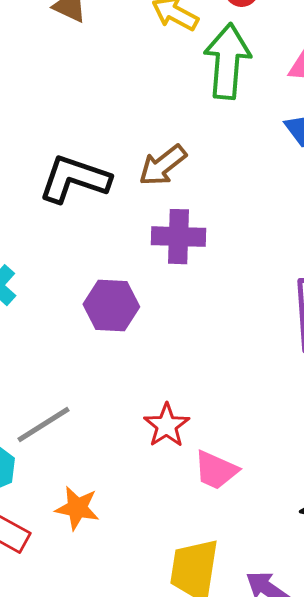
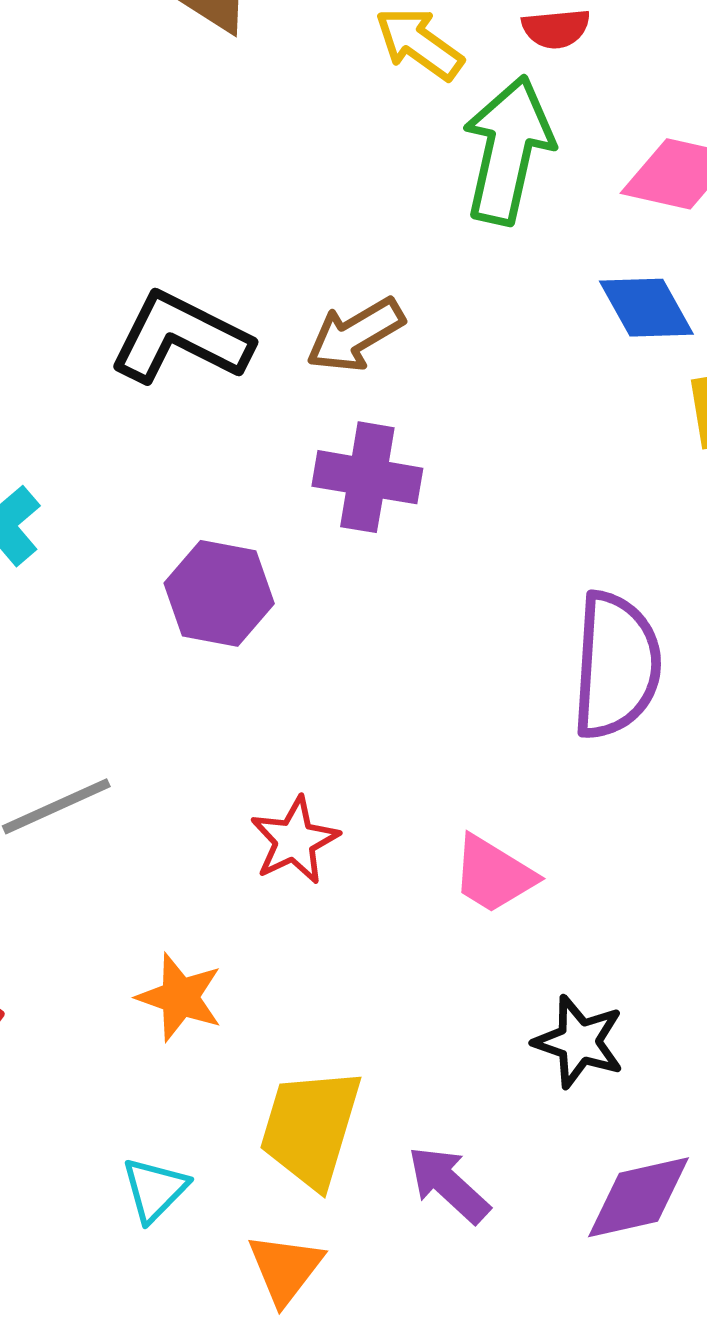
pink trapezoid: (216, 470) -> (493, 874), moved
orange star: (77, 508) -> (180, 997), moved

